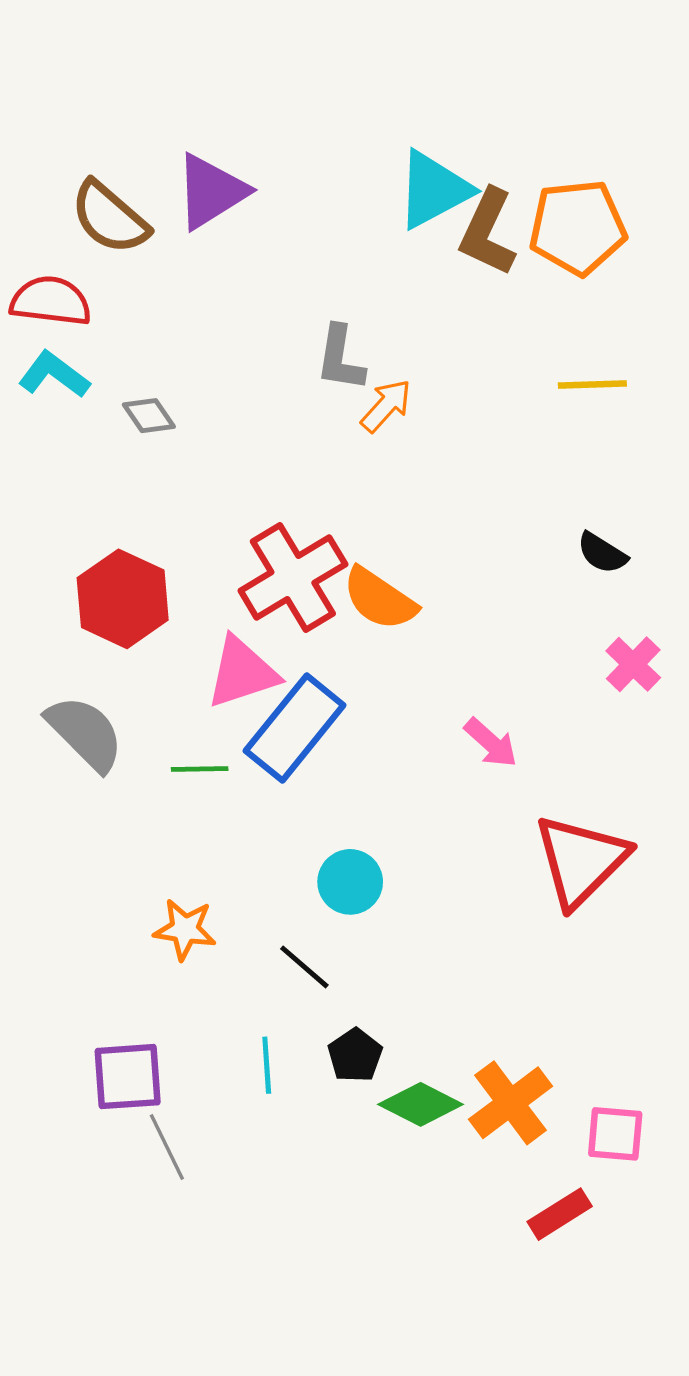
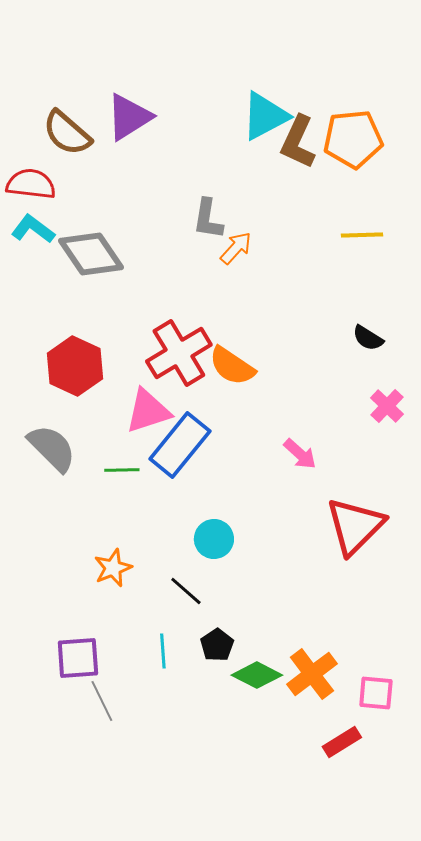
gray diamond: (149, 416) -> (91, 254), size x2.0
orange star: (185, 929) -> (113, 568), turned -30

